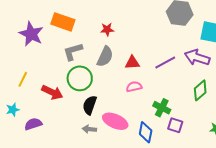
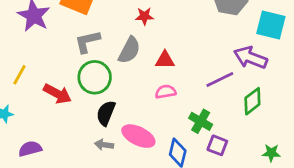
red star: (107, 29) -> (144, 16), moved
purple line: (165, 63) -> (220, 79), moved
purple semicircle: (33, 124) -> (30, 149), moved

